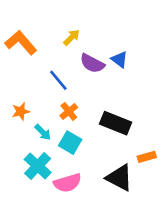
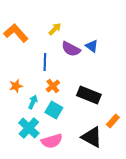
blue line: (58, 80) -> (45, 62), turned 42
cyan arrow: (43, 132) -> (33, 102), turned -112
orange rectangle: (147, 157) -> (113, 121), turned -32

